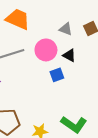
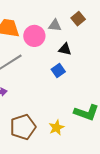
pink circle: (46, 50) -> (34, 36), moved

